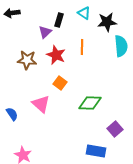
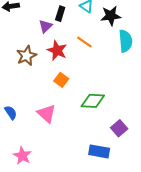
orange line: (82, 47) -> (84, 42), turned -56
brown star: (27, 60) -> (27, 56), turned -30
pink triangle: (41, 104) -> (47, 114), moved

